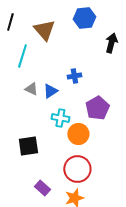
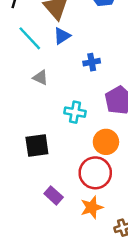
cyan line: (22, 56) -> (30, 38), turned -60
blue triangle: (50, 91) -> (62, 36), moved
orange circle: (78, 134) -> (106, 142), moved

